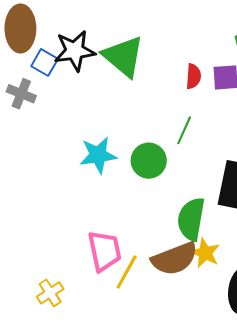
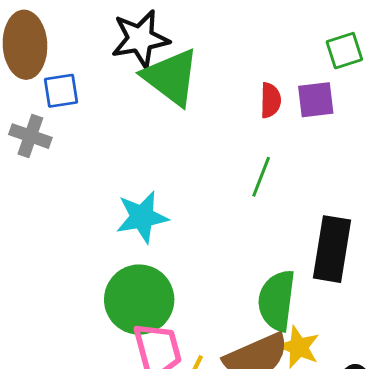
black star: (75, 51) -> (140, 39), moved
blue square: (45, 62) -> (61, 91), turned -36
green circle: (149, 161) -> (139, 300), moved, size x1.4

